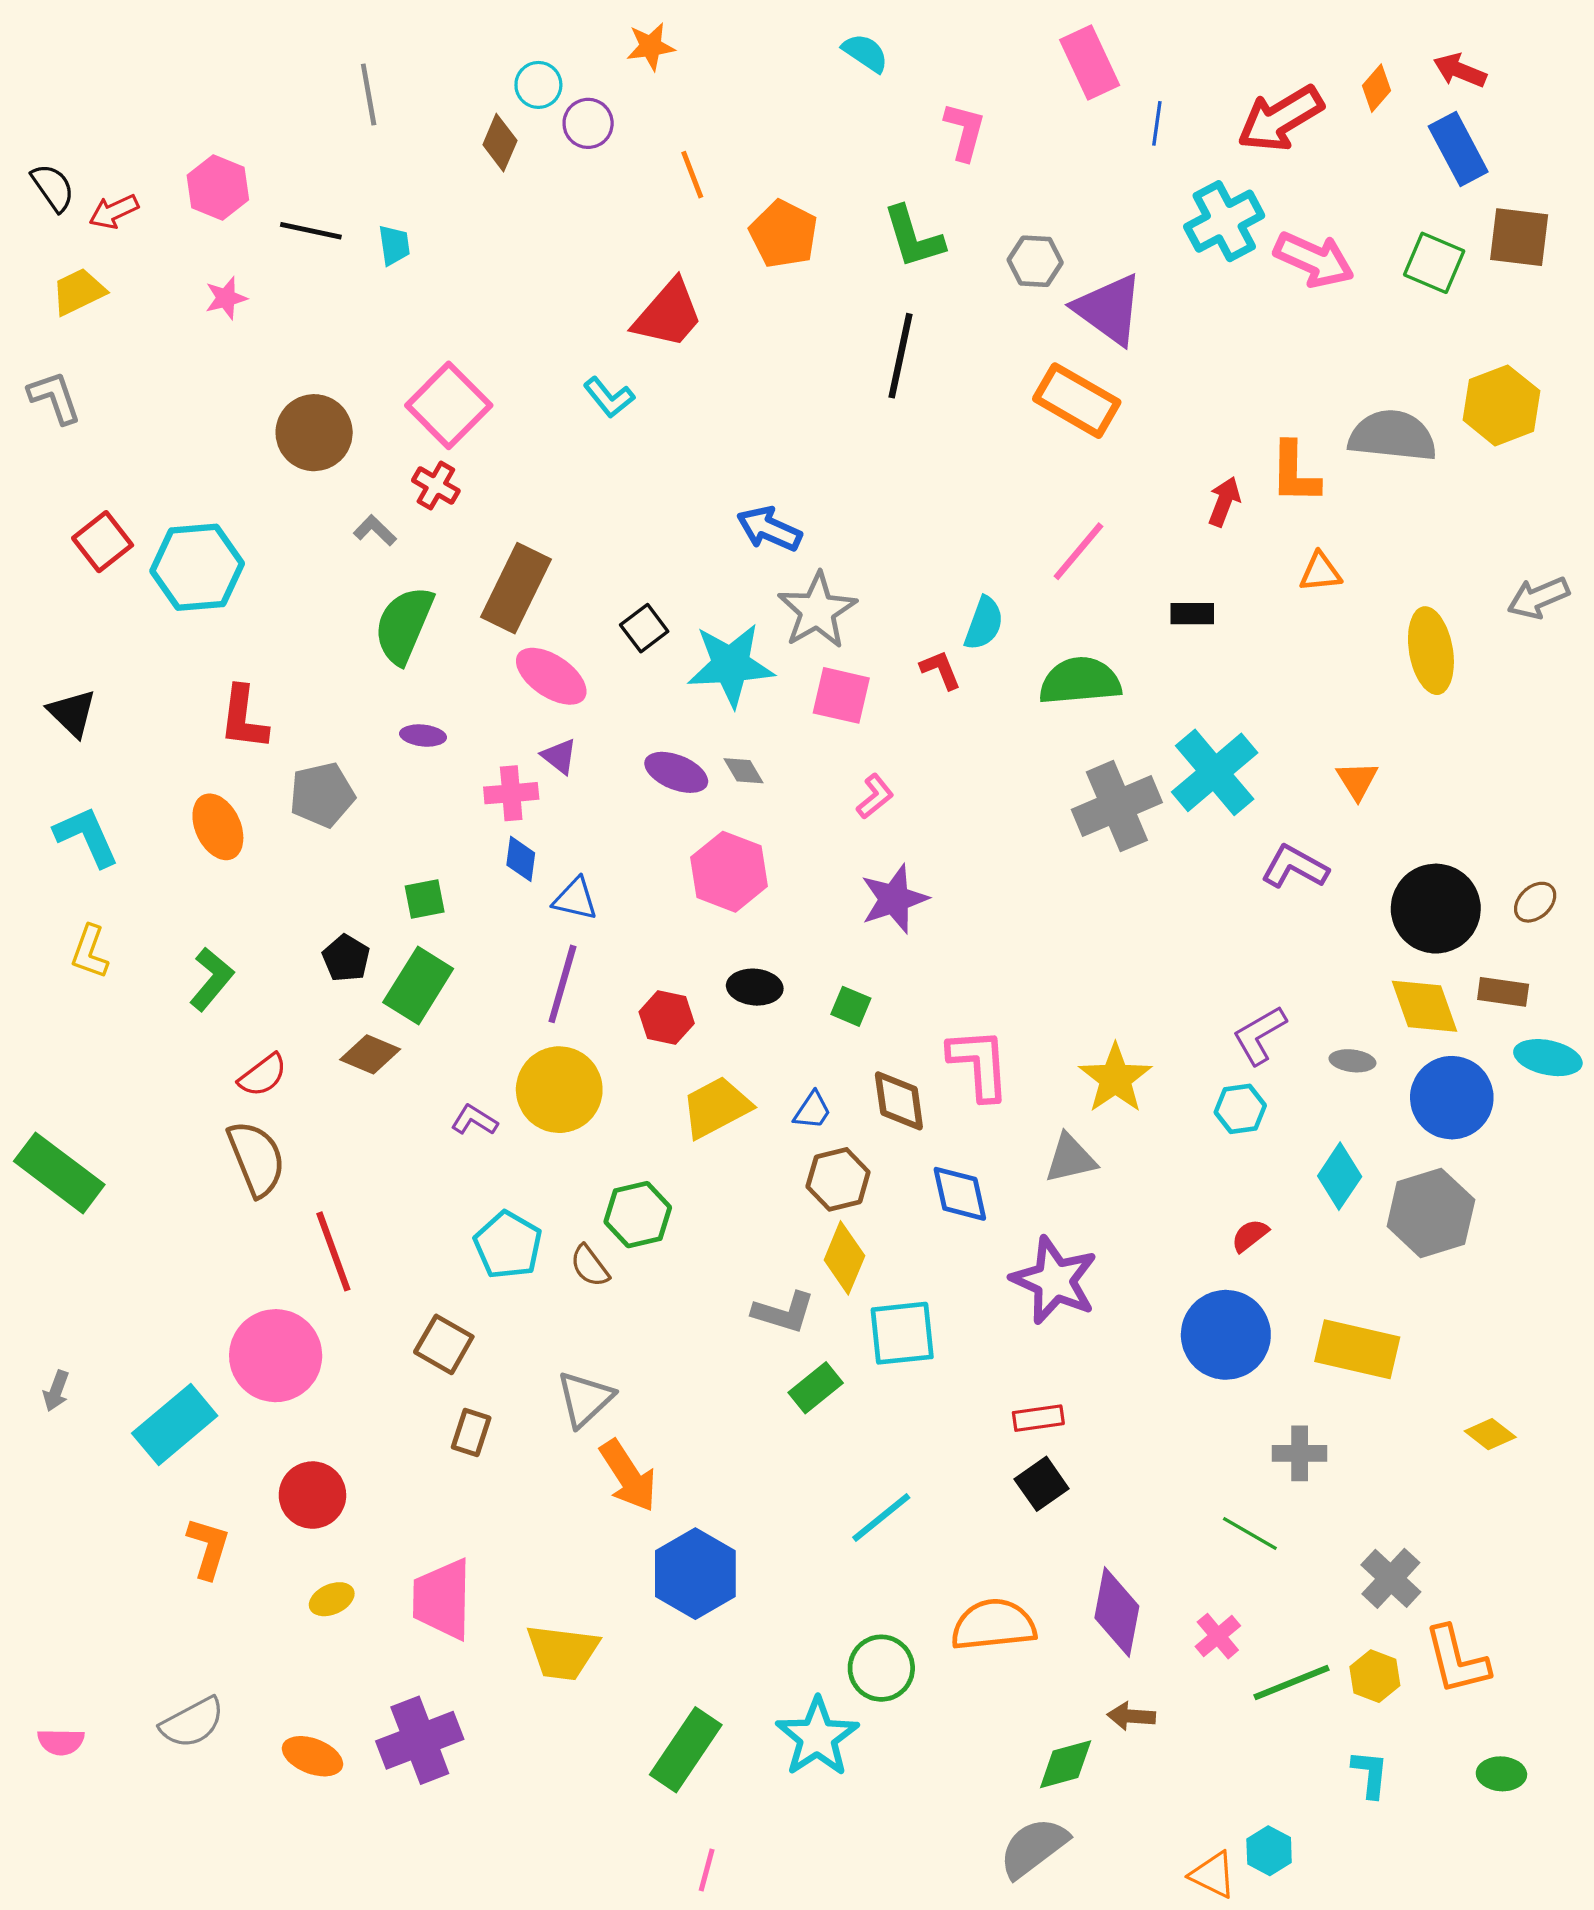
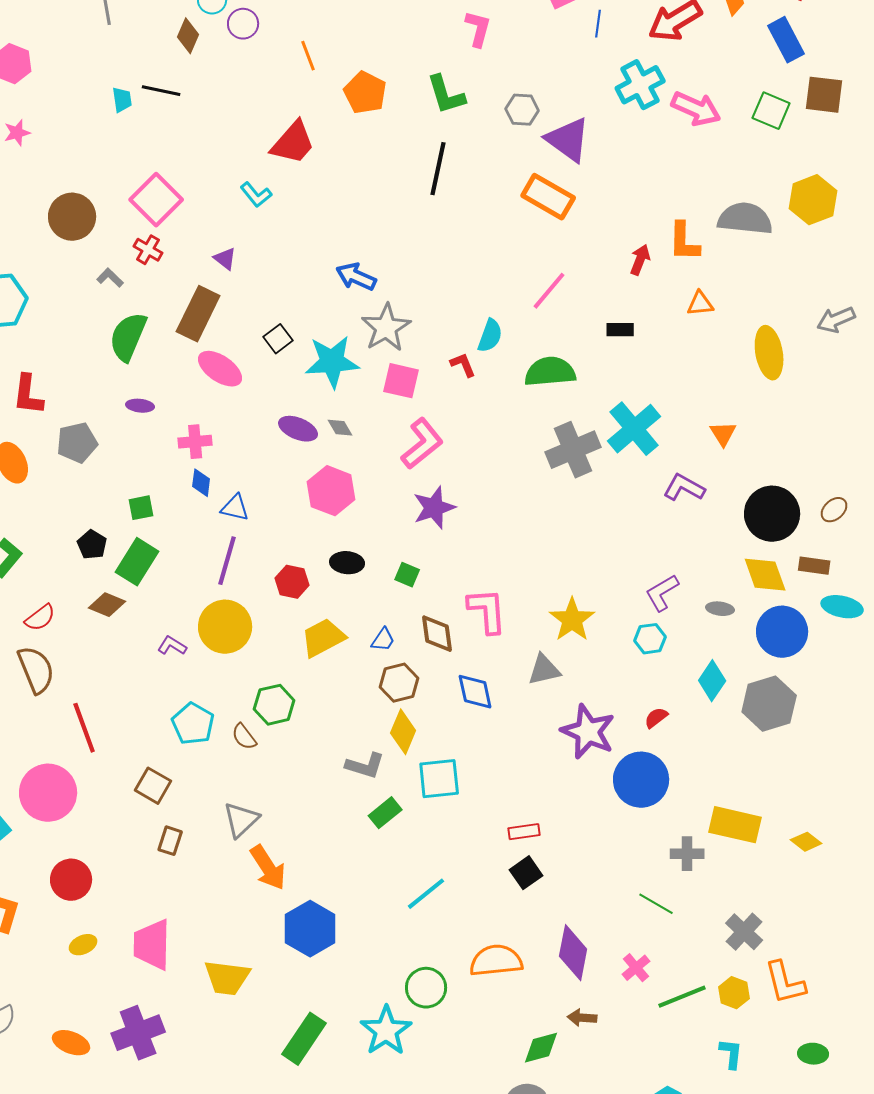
black line: (311, 231) -> (161, 91), moved
purple triangle: (559, 756) -> (225, 259), moved
pink L-shape: (875, 796) -> (422, 444), size x1.8
purple star: (1054, 1280) -> (588, 732), moved
yellow rectangle: (1357, 1349) -> (735, 825), moved

